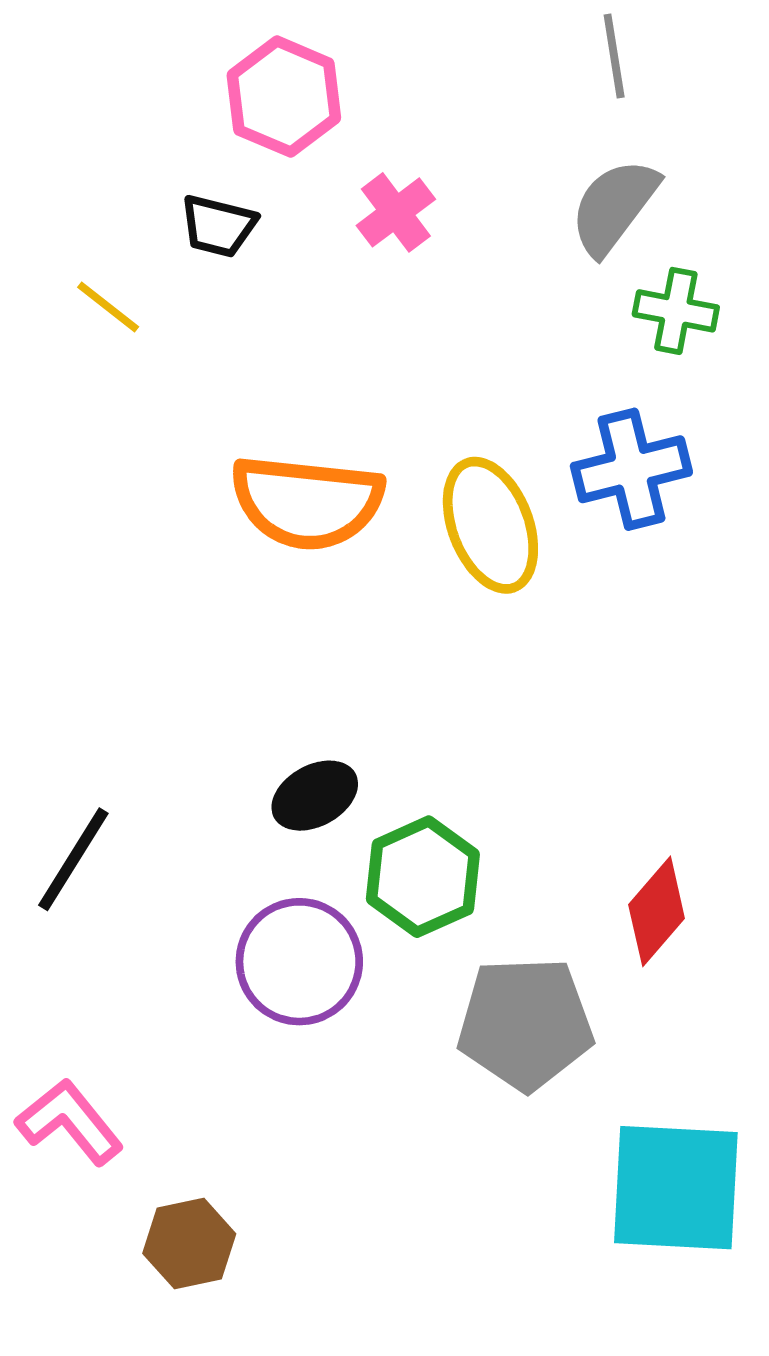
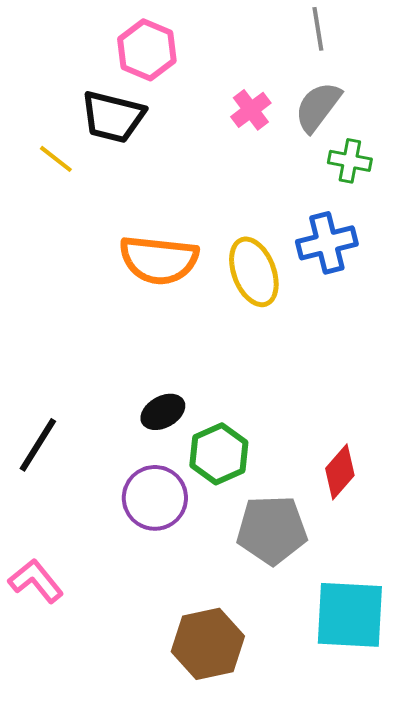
pink cross: (396, 212) -> (251, 110), moved
black trapezoid: (218, 226) -> (113, 117), size x1.6
brown hexagon: (189, 1244) -> (208, 644), moved, size x1.5

